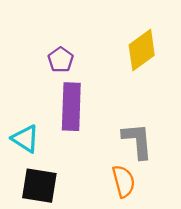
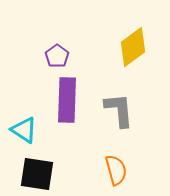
gray L-shape: (137, 141) -> (119, 110), moved

